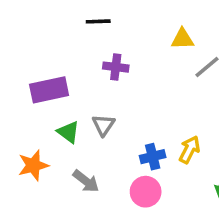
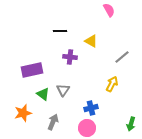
yellow triangle: (182, 39) -> (91, 41), moved, turned 32
yellow arrow: (189, 150) -> (112, 84), moved
gray arrow: (86, 181) -> (53, 122), turned -105

